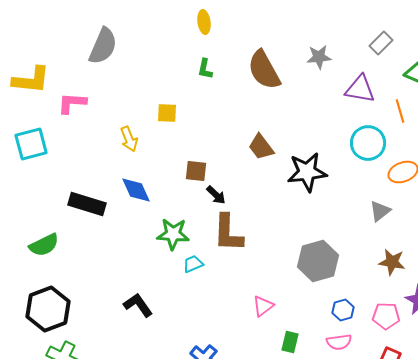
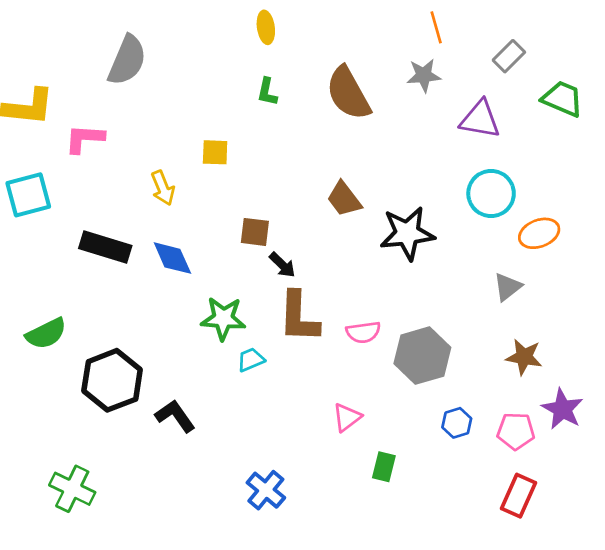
orange line: (400, 111) -> (436, 27), moved
black rectangle: (87, 204) -> (105, 247), moved
black hexagon: (48, 309) -> (112, 380), moved
pink semicircle: (339, 342) -> (363, 332), moved

